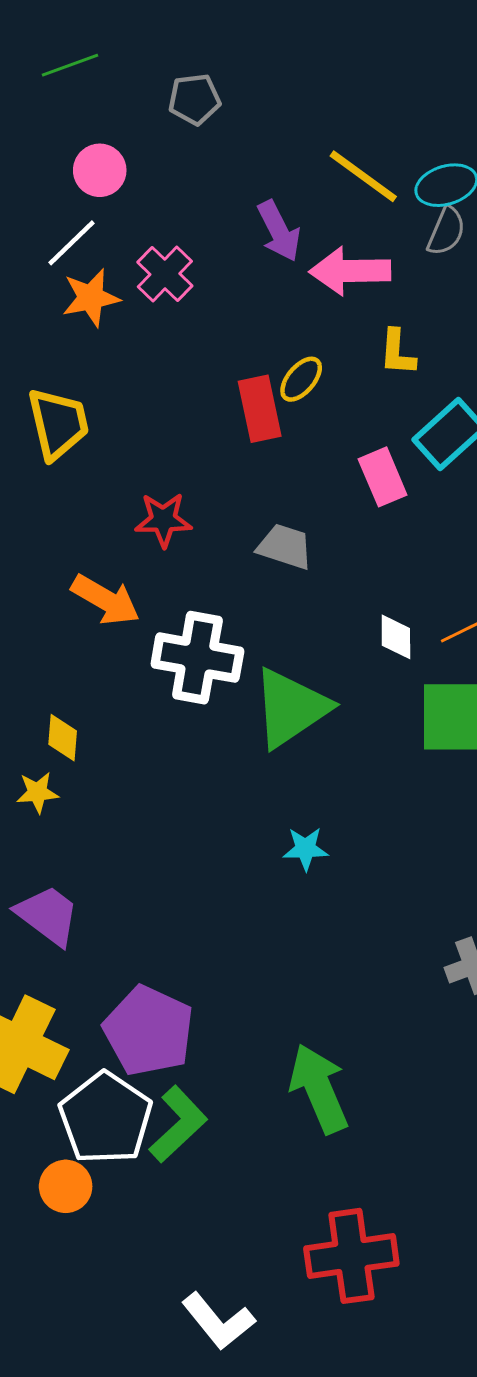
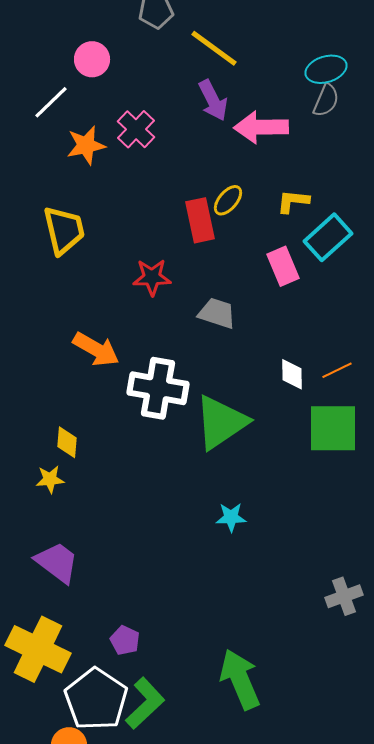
yellow line: (363, 176) -> (214, 48), moved
white line: (72, 243) -> (51, 102), moved
yellow L-shape: (397, 352) -> (293, 201), moved, turned 92
red star: (163, 520) -> (152, 277), moved
purple pentagon: (149, 1031) -> (125, 640), size x0.5

